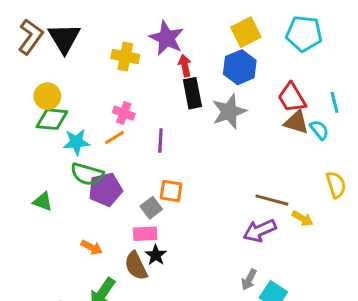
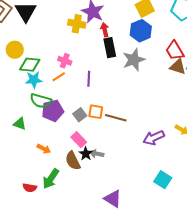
yellow cross: (125, 57) -> (77, 24), moved
green diamond: (52, 119) -> (30, 65), moved
brown line: (272, 200) -> (116, 118), moved
green triangle: (43, 202) -> (20, 124), moved
gray square: (151, 208) -> (80, 115), moved
pink rectangle: (145, 234) -> (79, 140), turned 49
gray arrow: (249, 280) -> (97, 154), moved, turned 72

